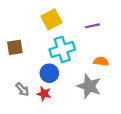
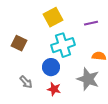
brown square: (15, 47) -> (19, 43), turned 35
red star: (44, 94) -> (54, 89), moved

